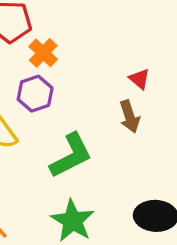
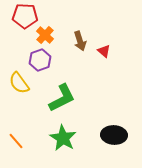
brown arrow: (130, 116) -> (80, 41), moved

